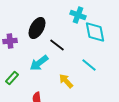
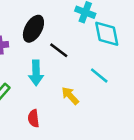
cyan arrow: (39, 63) -> (36, 73), turned -54

